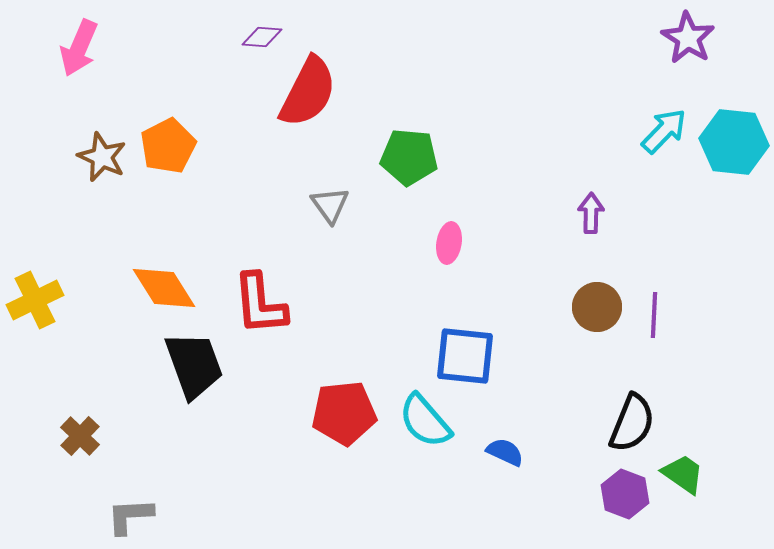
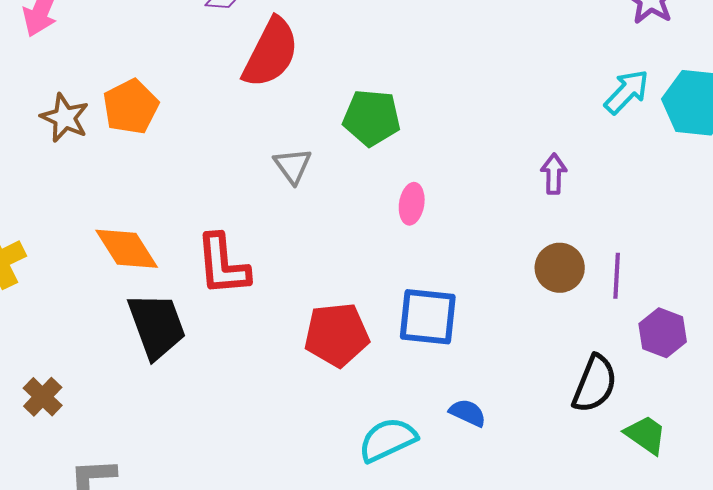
red pentagon: (344, 413) -> (337, 335), moved
cyan semicircle: (425, 421) -> (388, 440), moved, turned 106
purple hexagon: (625, 494) -> (663, 333), moved

